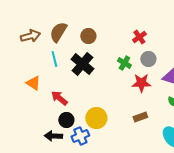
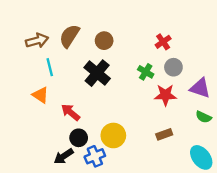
cyan line: (54, 59) -> (50, 67), moved
black arrow: (53, 136) -> (64, 156), turned -36

